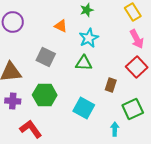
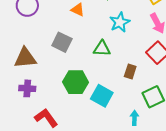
cyan star: (89, 38) -> (120, 22), moved
green hexagon: (45, 95) -> (76, 82), moved

